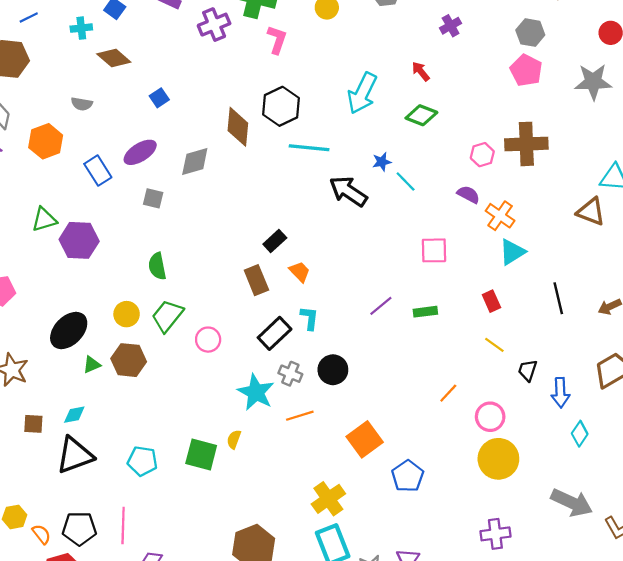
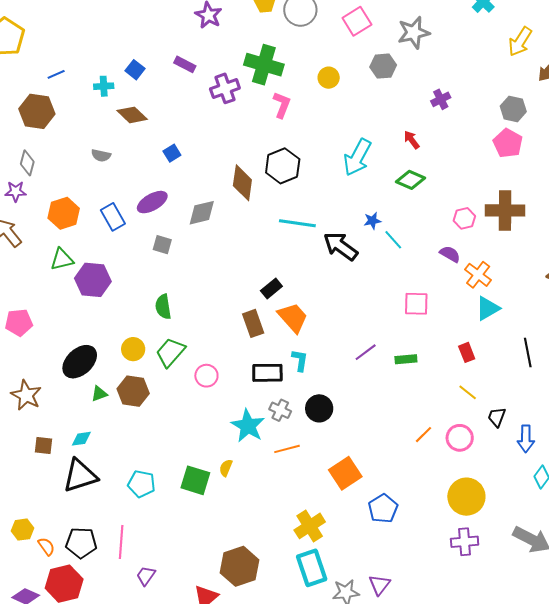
orange hexagon: (46, 141) -> (64, 213), moved
cyan line: (309, 148) -> (297, 223), moved
orange trapezoid: (300, 272) -> (293, 318), size x1.6
black rectangle: (275, 333) -> (267, 373), turned 40
pink circle: (490, 417) -> (460, 438), moved
purple cross: (495, 534) -> (465, 542), moved

